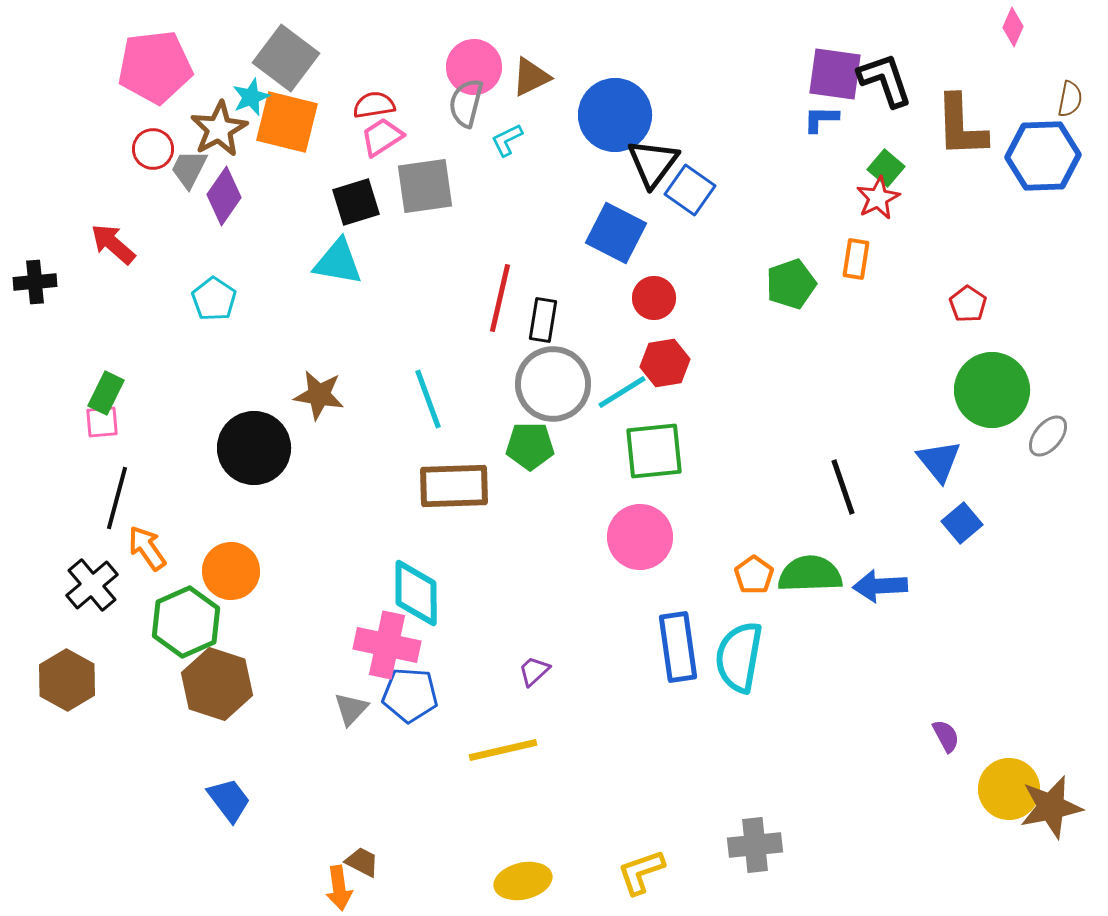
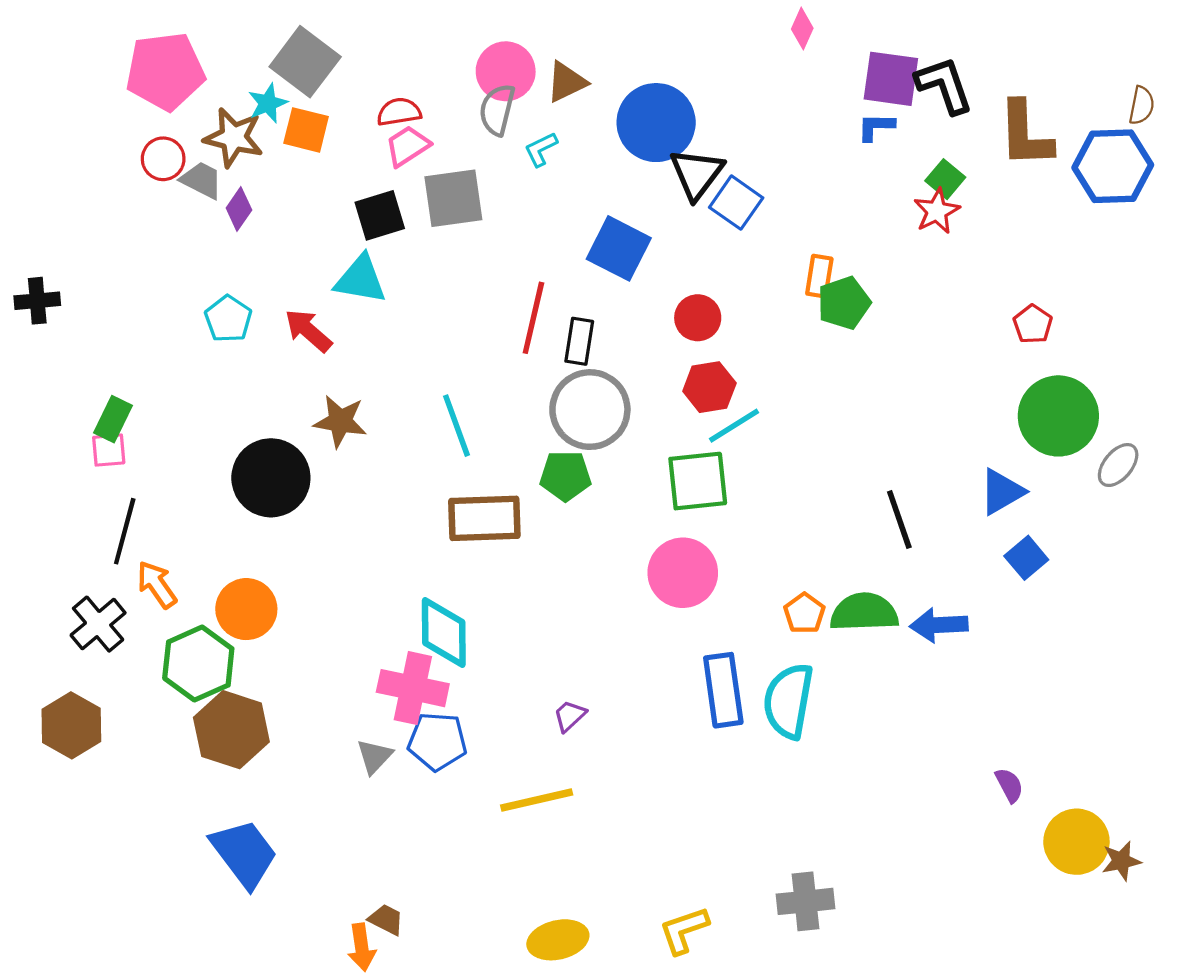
pink diamond: (1013, 27) -> (802, 29), moved
orange square: (287, 122) -> (306, 130), size x0.7
brown star: (219, 129) -> (234, 137), turned -30
gray trapezoid: (189, 169) -> (202, 180), turned 90
purple diamond: (224, 196) -> (239, 209), size x0.7
blue square: (616, 233) -> (619, 248), moved
red arrow: (113, 244) -> (308, 331), moved
orange rectangle: (856, 259) -> (819, 276), moved
cyan line: (622, 392) -> (734, 426), moved
blue triangle: (939, 461) -> (1002, 492), turned 39
blue trapezoid: (229, 800) -> (244, 853), size x1.5
brown star: (1051, 807) -> (1121, 861), size x0.6

